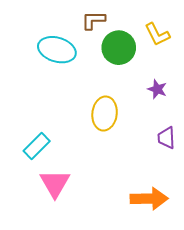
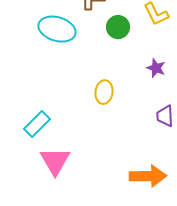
green circle: (119, 48) -> (118, 27), size x0.7
yellow ellipse: (105, 114) -> (104, 92), size x0.7

